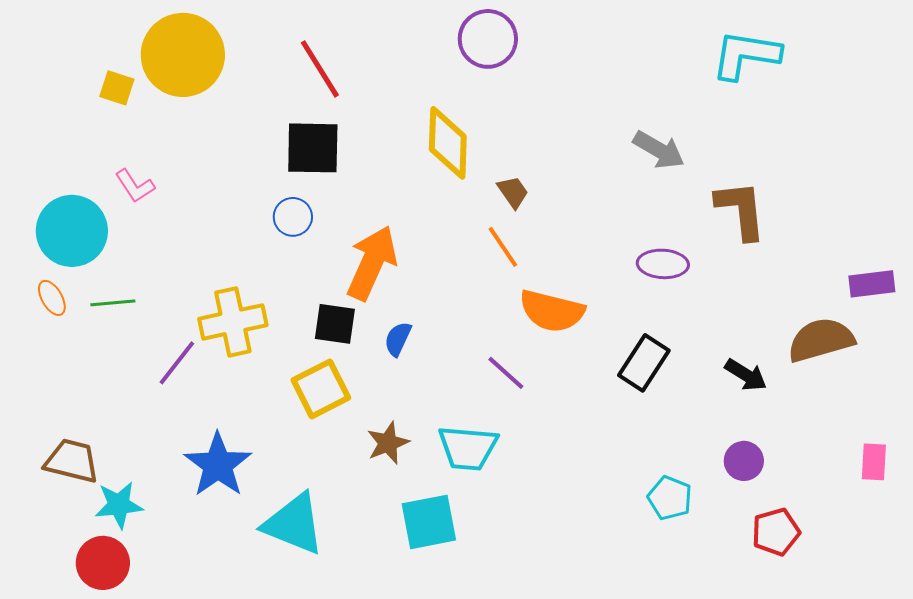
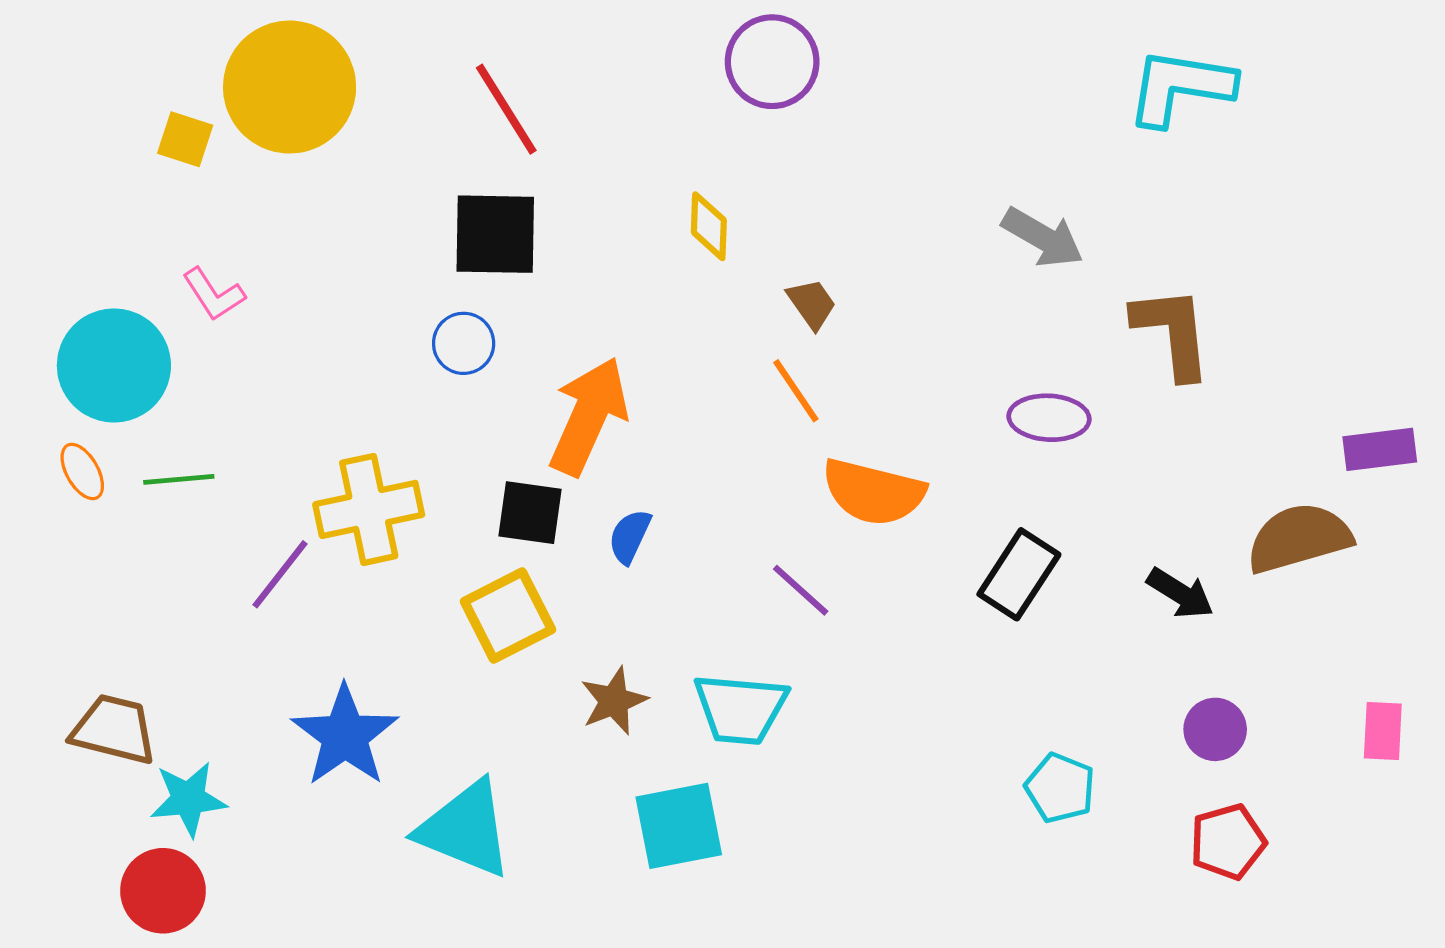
yellow diamond: (448, 143) -> (709, 226), size x0.6
purple circle: (744, 461) -> (1215, 729), moved

